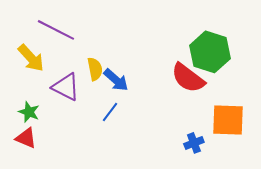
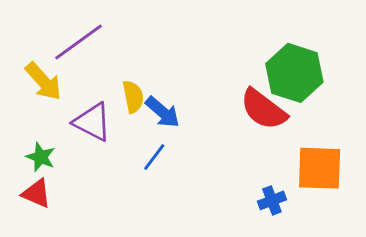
purple line: (56, 30) -> (78, 42), turned -63

